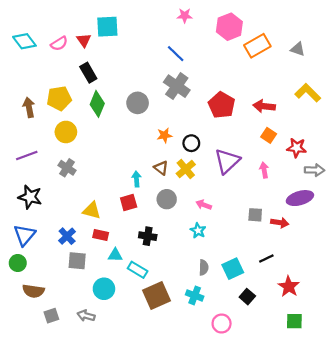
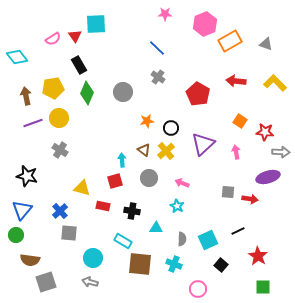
cyan diamond: (24, 41) -> (17, 57), moved
gray cross: (177, 86) -> (158, 77), size x0.6
red arrow: (264, 106) -> (236, 81), moved
purple line: (27, 156) -> (33, 123), moved
red rectangle: (101, 235) -> (103, 206), moved
cyan triangle: (115, 255) -> (156, 228), moved
brown square: (157, 295) -> (140, 264), turned 30
gray square: (51, 316) -> (46, 282), size x1.5
gray arrow: (86, 316) -> (90, 282), moved

